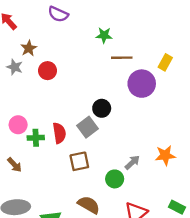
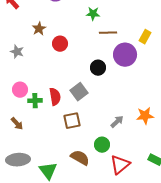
brown star: (29, 48) -> (39, 29), moved
gray star: (15, 67) -> (17, 52), moved
red circle: (48, 71) -> (60, 44), moved
black circle: (102, 108) -> (98, 68), moved
green circle: (115, 179) -> (102, 145), moved

